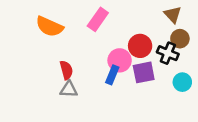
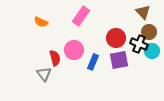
orange semicircle: (49, 27) -> (41, 22), size x0.6
pink circle: (120, 60) -> (74, 50), moved
cyan circle: (182, 82) -> (152, 51), moved
gray triangle: (69, 89) -> (44, 74), moved, turned 49

